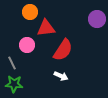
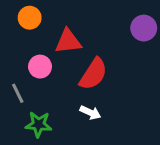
orange circle: (30, 12) -> (30, 18), moved
green star: (14, 84) -> (39, 124), moved

